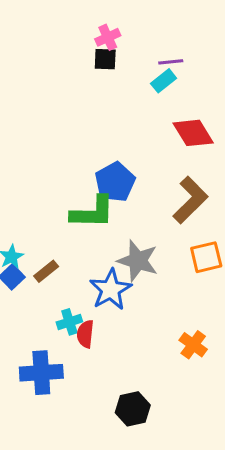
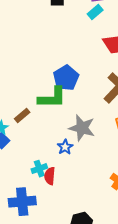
brown rectangle: (46, 271) -> (22, 115), moved
blue star: (111, 290) -> (65, 147), size x0.6

